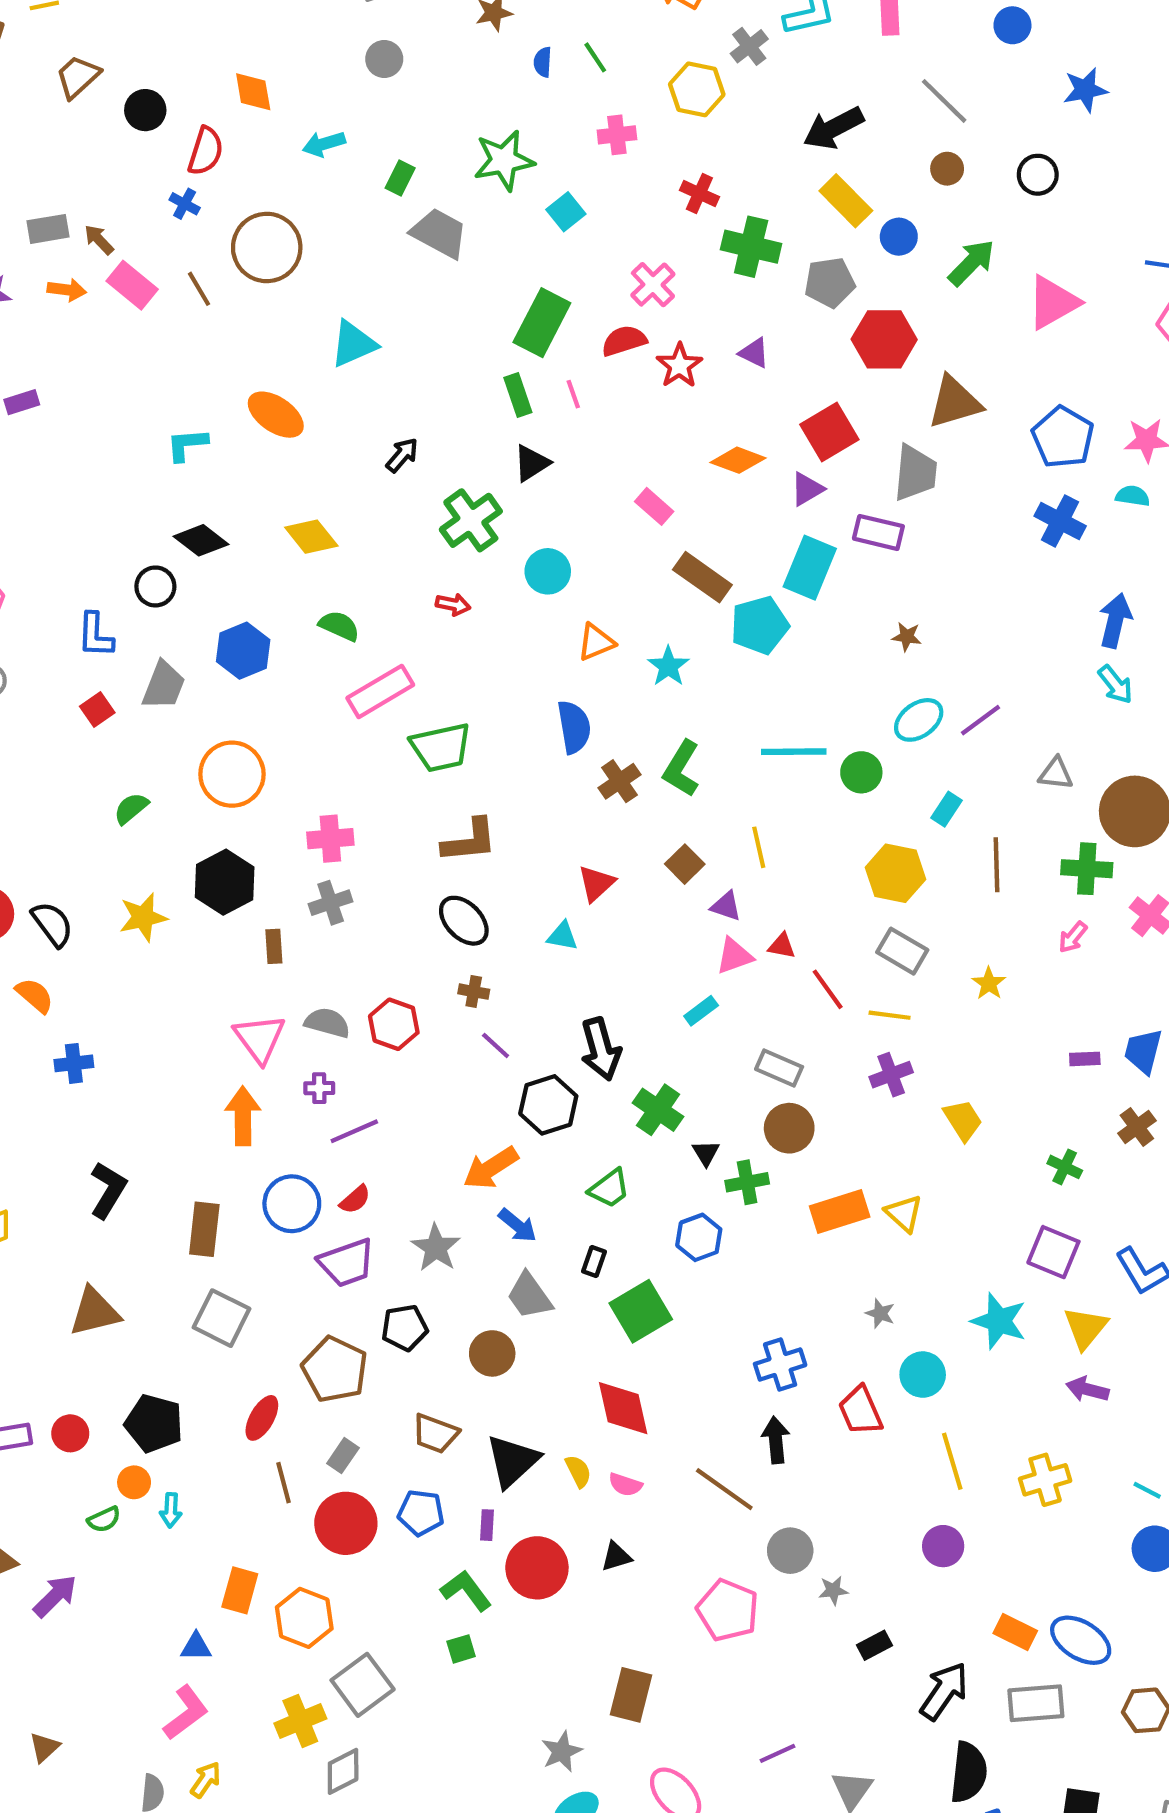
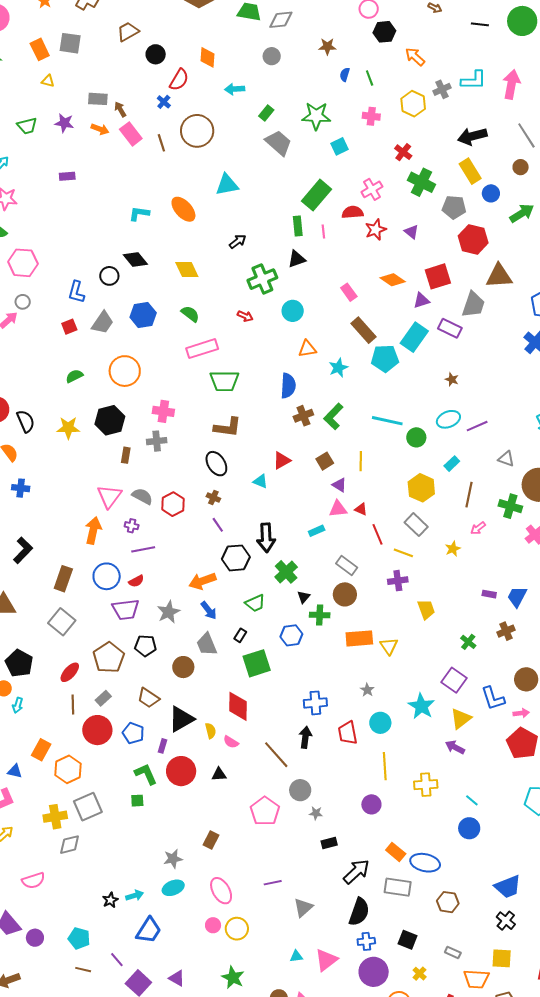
pink arrow: (1073, 937) -> (478, 528), moved
blue ellipse: (1081, 1640) -> (425, 863), turned -32
brown rectangle: (631, 1695) -> (211, 840), size x0.7

